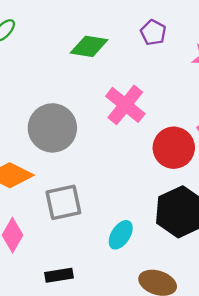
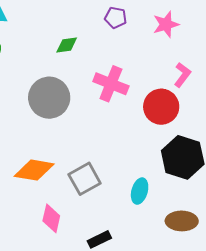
green diamond: (89, 46) -> (67, 45), size x0.7
gray circle: (52, 128) -> (49, 98), moved

